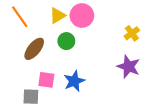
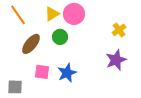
purple star: (129, 67) -> (116, 60), turned 30
gray square: (31, 97) -> (15, 87), moved

